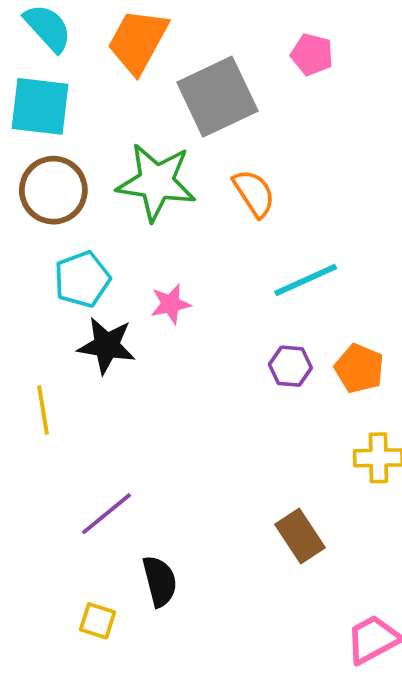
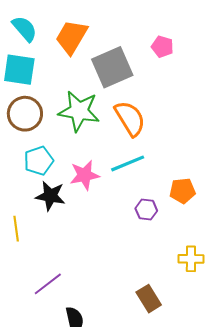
orange semicircle: (254, 193) -> (130, 118), size x1.4
cyan line: (306, 280) -> (128, 163), moved
pink star: (171, 304) -> (85, 175), size x1.4
orange pentagon: (359, 368) -> (182, 191), moved, turned -30

